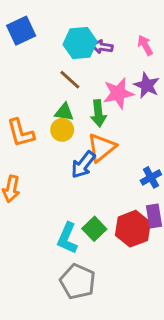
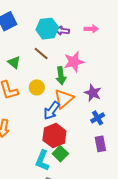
pink arrow: (145, 45) -> (91, 29), turned 120
purple star: (147, 85) -> (93, 93), moved
green triangle: (64, 112) -> (14, 62), moved, turned 32
red hexagon: (133, 229) -> (54, 136), moved

